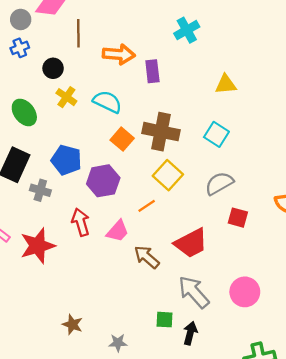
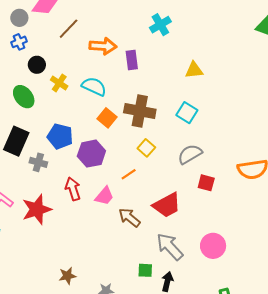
brown line: (78, 33) -> (69, 29), turned 45
black circle: (53, 68) -> (37, 65), moved
yellow square: (168, 175) -> (146, 148), size x0.7
brown star: (73, 325) -> (67, 276), turned -30

